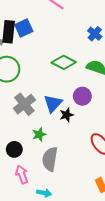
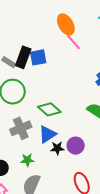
green diamond: (64, 62) -> (49, 109), moved
purple circle: (82, 96) -> (76, 146), moved

